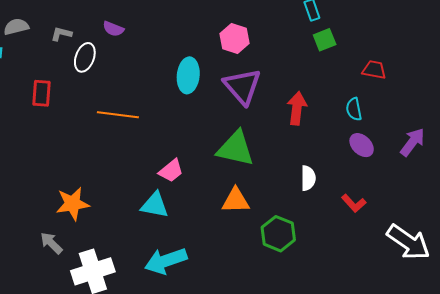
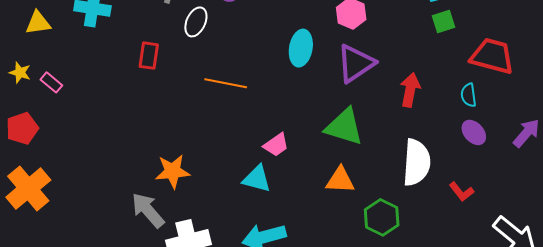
red trapezoid: (374, 70) -> (492, 56), size x1.8
purple triangle: (242, 86) -> (356, 63), turned 33
white semicircle: (308, 178) -> (417, 162), size x1.8
gray arrow: (51, 243) -> (148, 210), size x1.5

